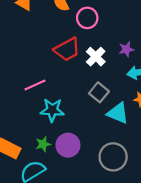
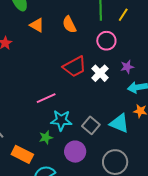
pink circle: (87, 18) -> (106, 41), moved
gray square: (99, 92) -> (91, 125), moved
green star: (43, 144) -> (46, 137), moved

